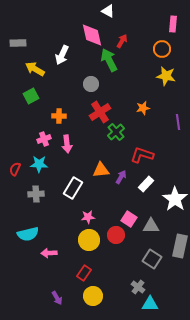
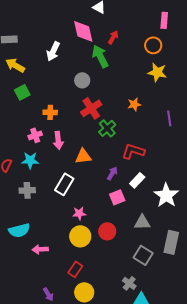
yellow arrow: (35, 69) -> (15, 65), moved
orange triangle: (101, 170) -> (83, 156), moved
pink square: (129, 219) -> (117, 197), moved, turned 35

